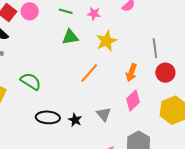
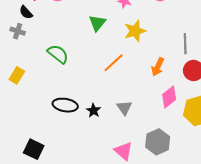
green triangle: (70, 37) -> (97, 23), turned -48
green semicircle: (31, 81) -> (58, 54), moved
pink diamond: (133, 101) -> (169, 97), moved

